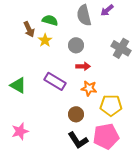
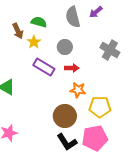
purple rectangle: (55, 81) -> (44, 67), moved
brown circle: (76, 114) -> (65, 116), size x1.5

